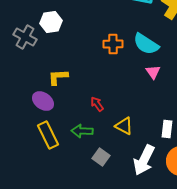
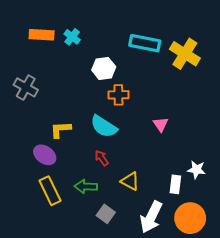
white hexagon: (51, 22) -> (104, 68), moved
cyan semicircle: (146, 44) -> (104, 126), moved

